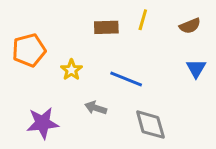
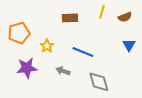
yellow line: (143, 20) -> (102, 12), moved
purple star: (43, 123) -> (27, 68), moved

